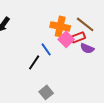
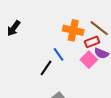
pink square: (66, 39) -> (89, 60), moved

